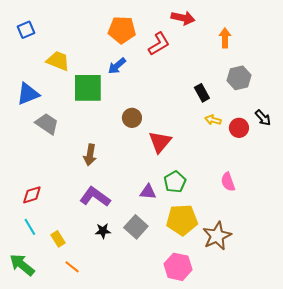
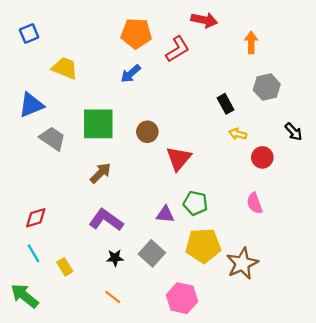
green square: (88, 88) -> (98, 124), moved
red circle: (239, 128) -> (262, 157), moved
brown arrow: (90, 155) -> (100, 173), turned -145
green pentagon: (175, 182) -> (195, 203), turned -30
orange line: (72, 267) -> (113, 297), moved
pink hexagon: (178, 267) -> (182, 298), moved

